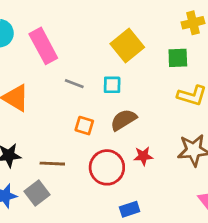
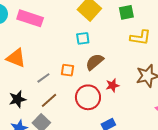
pink rectangle: (43, 46) -> (30, 18), turned -35
gray line: (74, 84) -> (43, 78), moved, turned -48
brown line: (52, 164) -> (49, 100), turned -36

